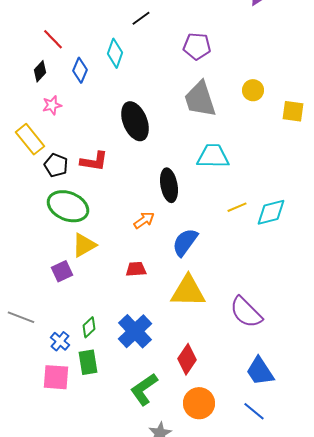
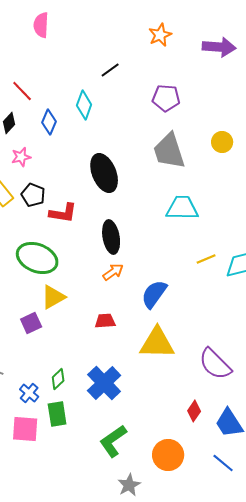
black pentagon: (56, 165) -> (33, 195), moved
black ellipse: (169, 185) -> (111, 237), moved
red diamond: (187, 359) -> (194, 411), moved, size x0.7

